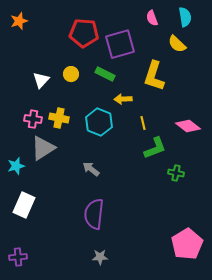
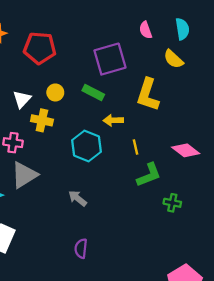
red pentagon: (84, 33) -> (40, 48), moved
yellow cross: (59, 118) -> (42, 120), moved
purple semicircle: (94, 214) -> (81, 248), size x0.6

